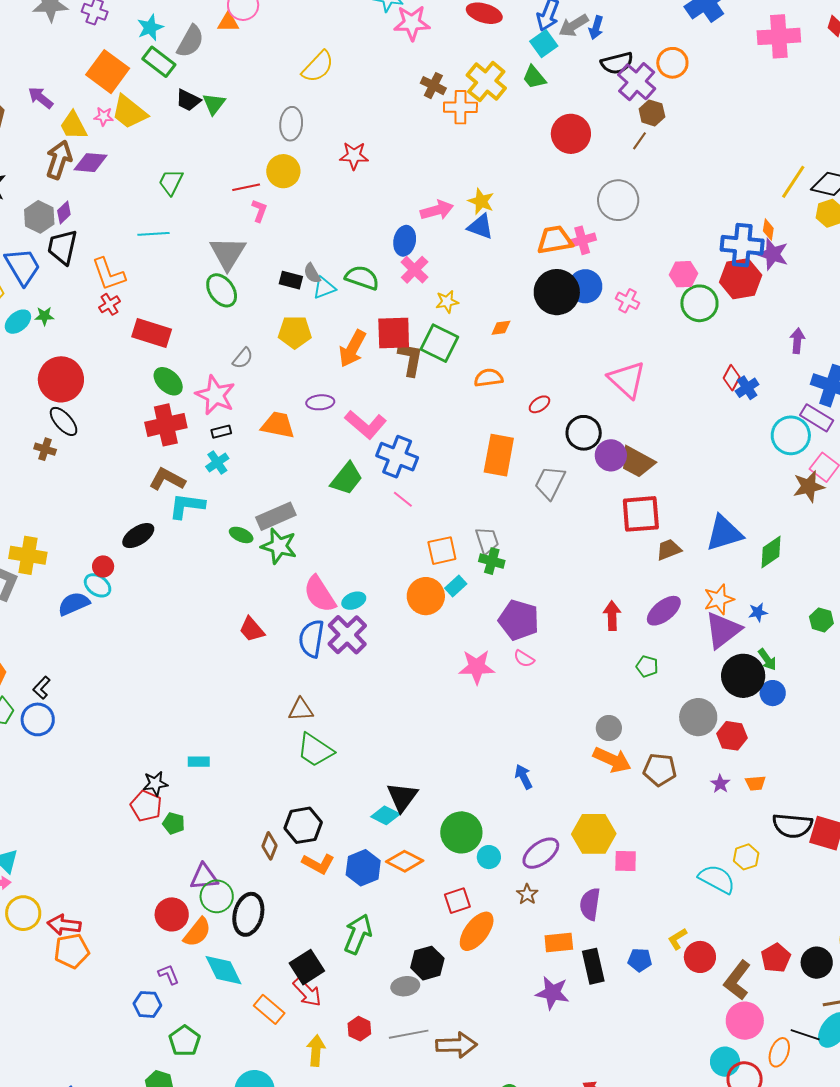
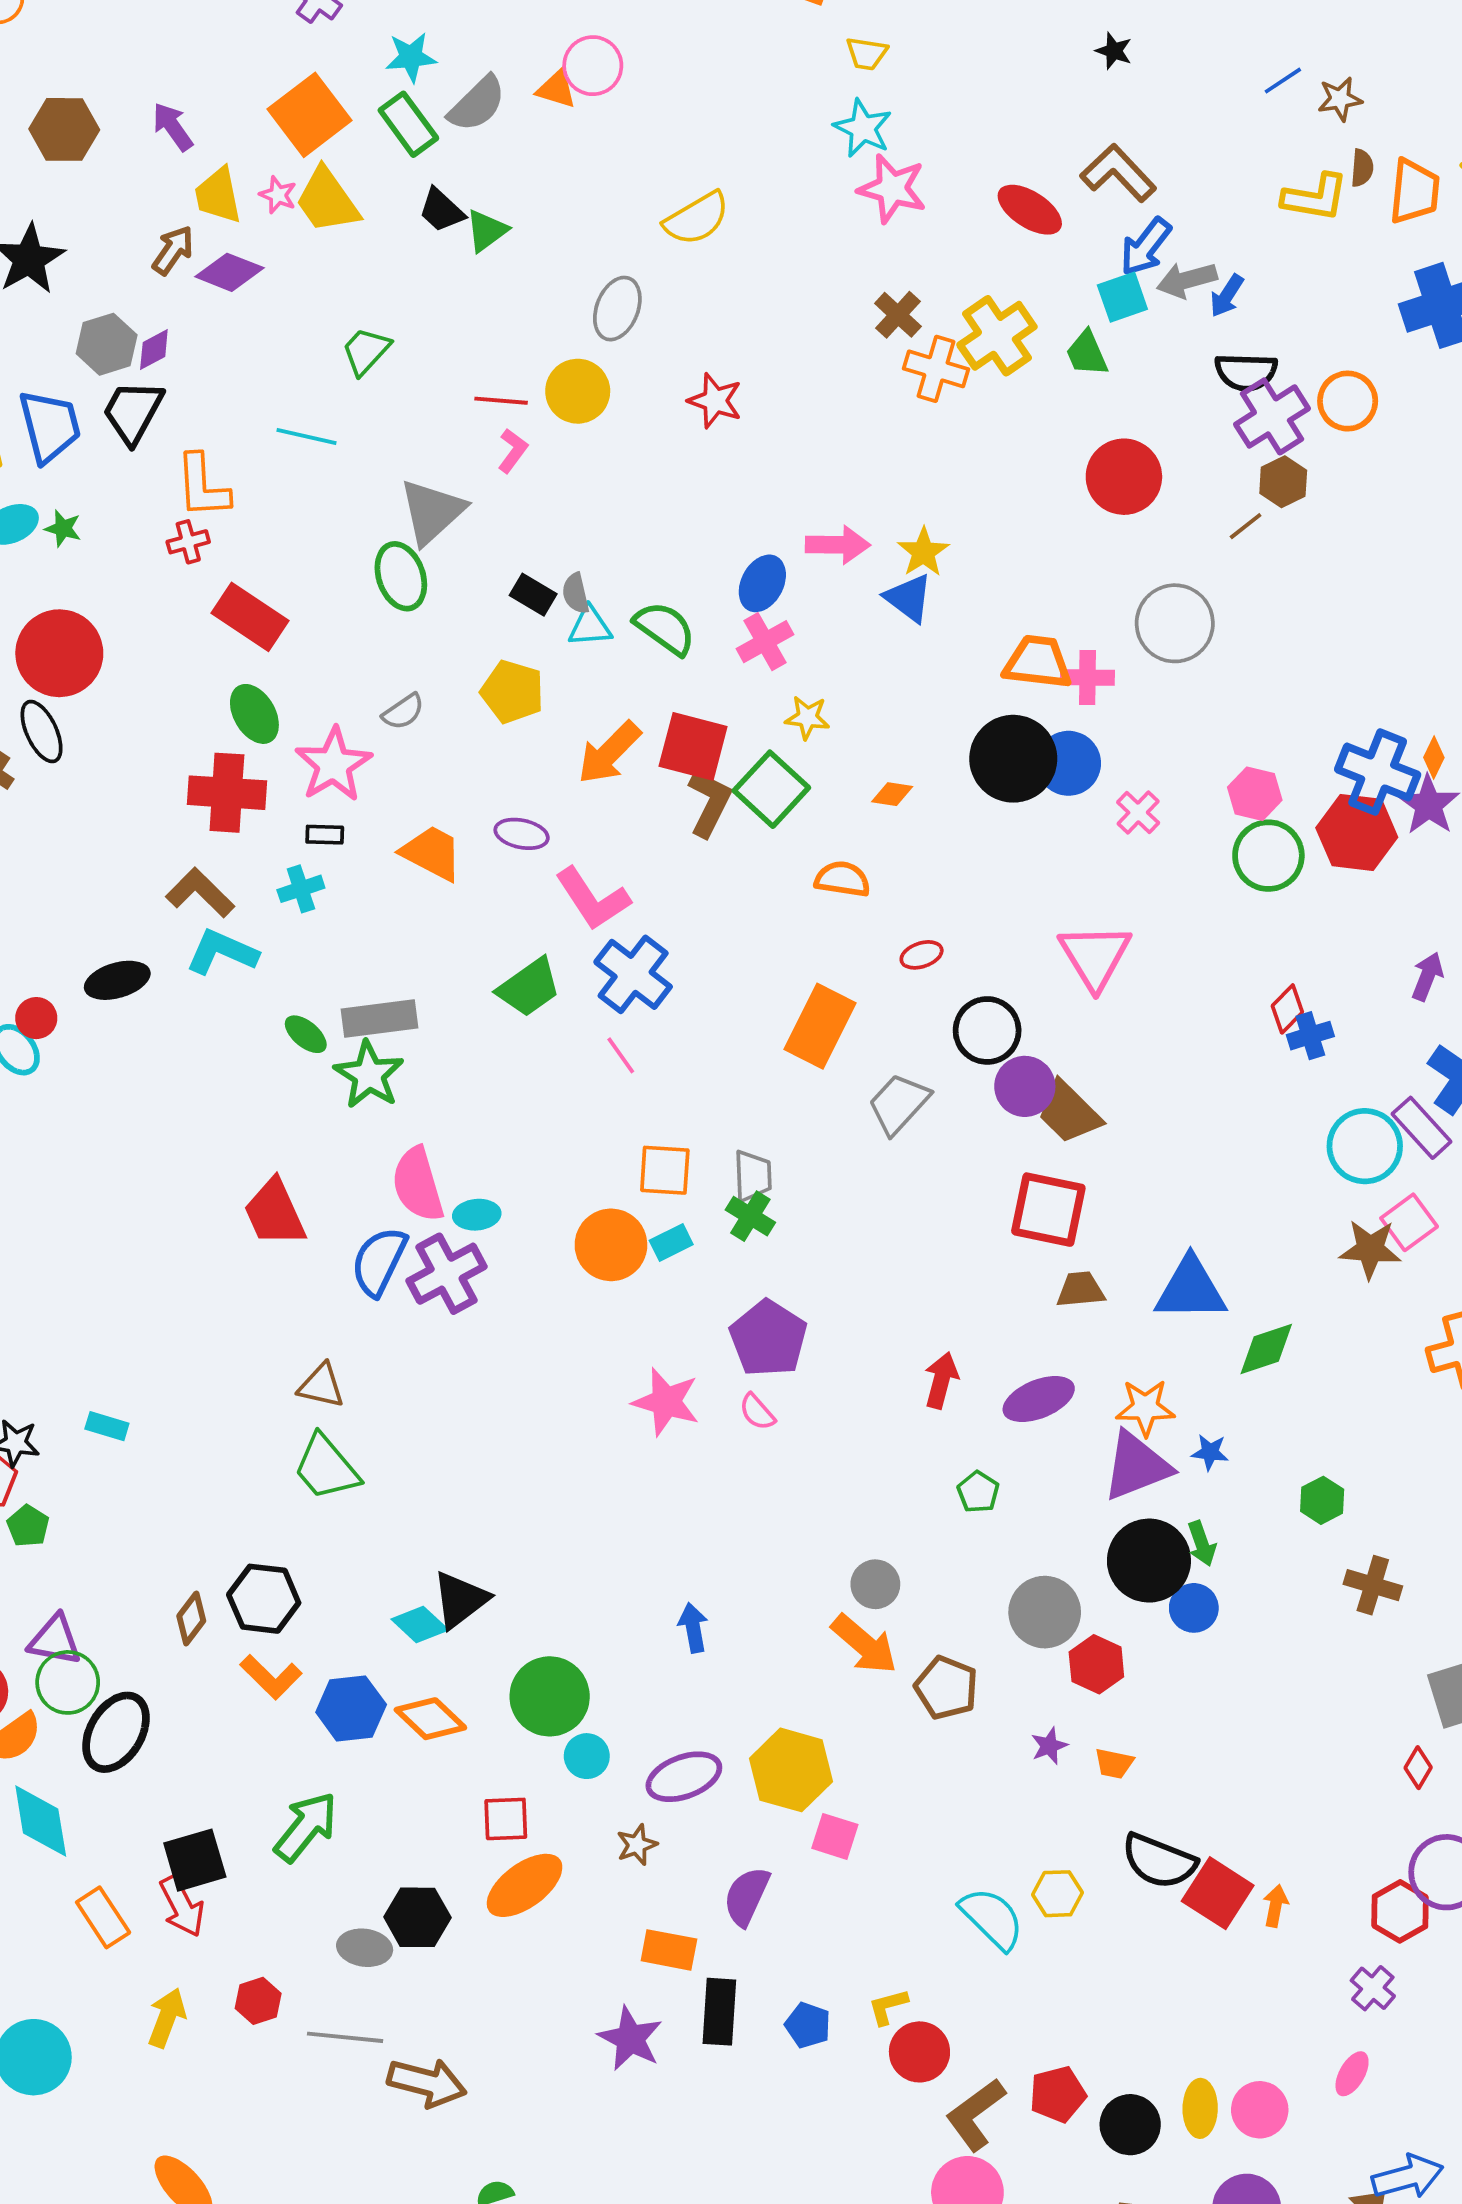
brown arrow: (59, 160) -> (173, 250), size x0.7
red trapezoid: (252, 629) -> (275, 1213), size x1.4

